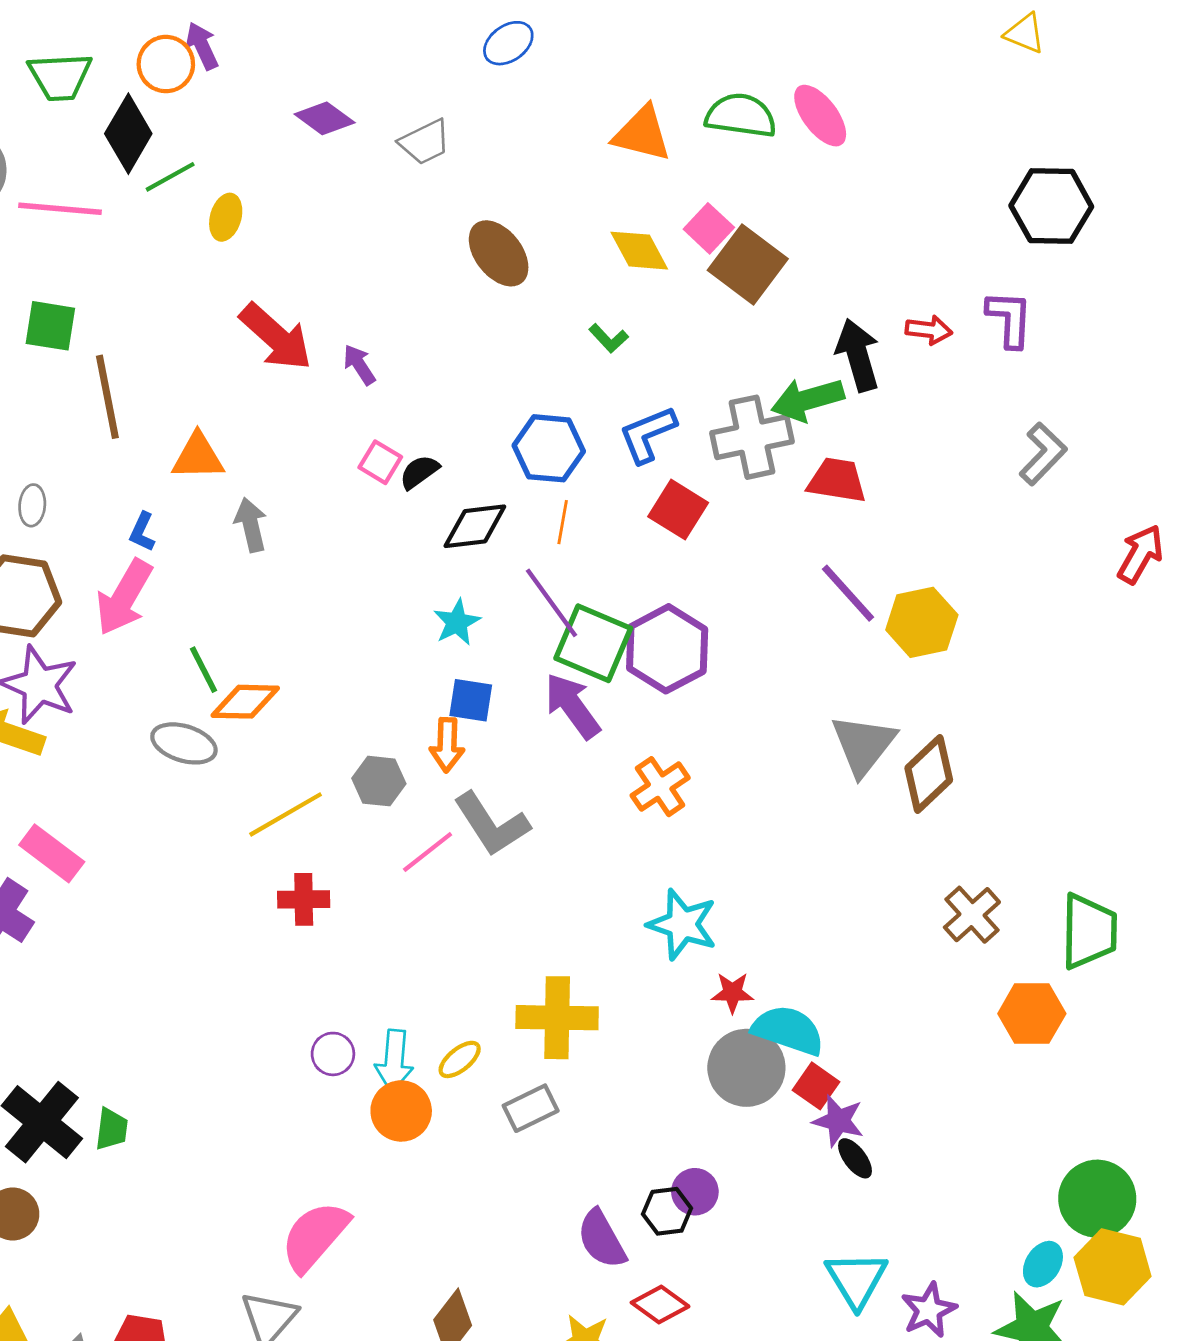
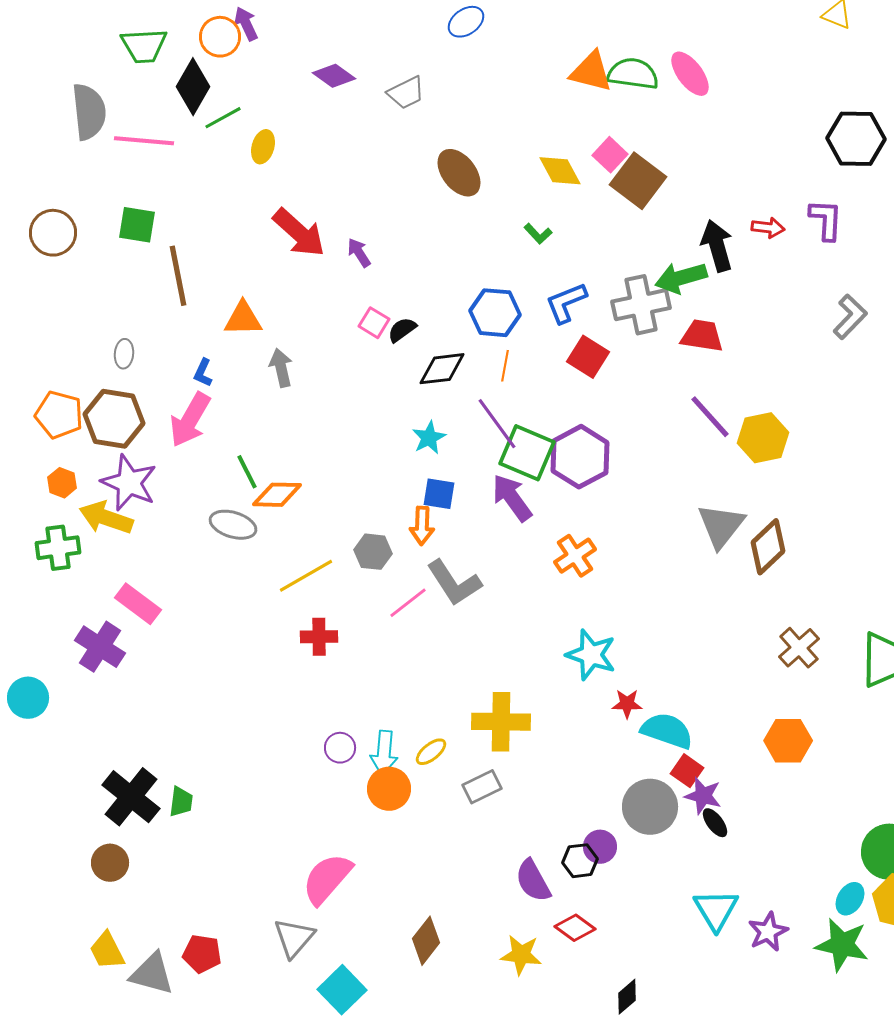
orange triangle: (642, 134) -> (591, 72), moved
orange hexagon: (1032, 1014) -> (788, 741), moved
gray circle: (746, 1068) -> (650, 807), moved

